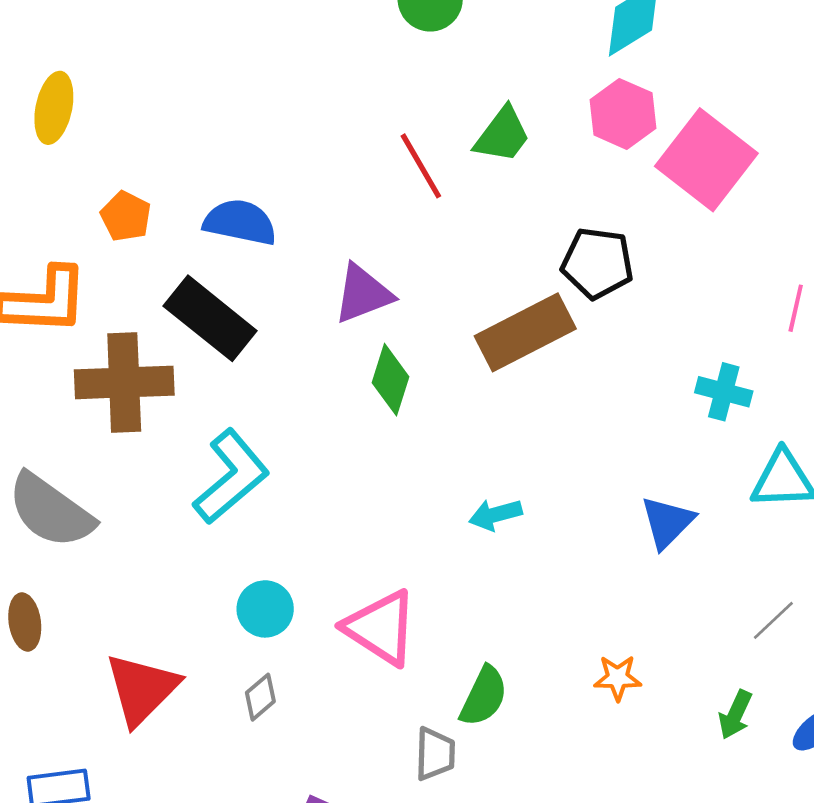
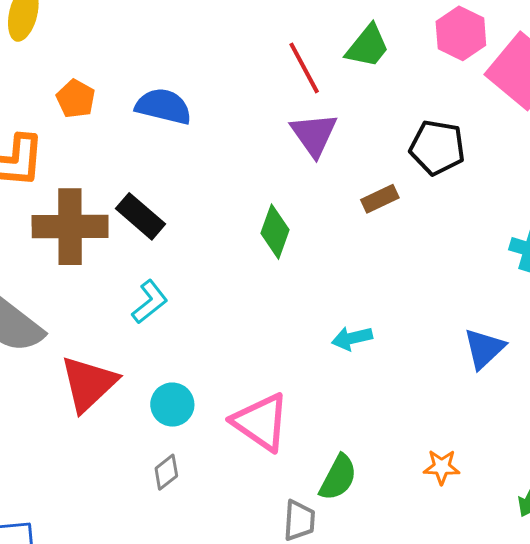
purple triangle: (363, 294) -> (314, 134), moved, turned -46
black rectangle: (210, 318) -> (140, 216), moved, size x0.7
brown rectangle: (525, 332) -> (380, 199), size x0.5
cyan L-shape: (231, 477) -> (150, 302), size x0.6
red triangle: (142, 689) -> (89, 384), moved

